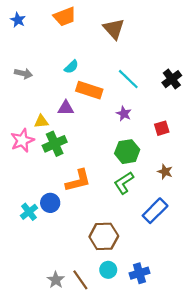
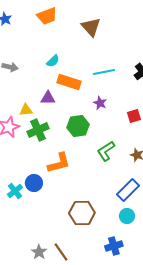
cyan line: (128, 79) -> (104, 72), turned -55
green hexagon: (127, 152) -> (78, 126), moved
green L-shape: (124, 183) -> (106, 151), moved
cyan circle: (108, 270) -> (127, 216), moved

